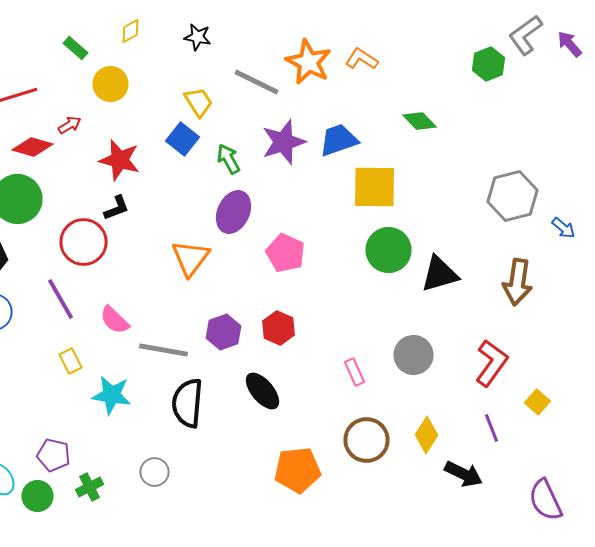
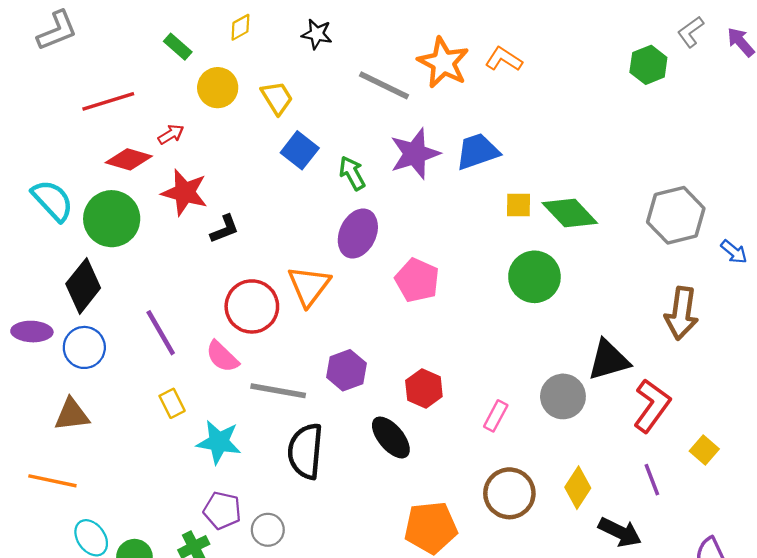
gray L-shape: (526, 35) -> (691, 32), size x0.7
yellow trapezoid: (198, 102) -> (277, 98), moved
green diamond: (420, 121) -> (570, 213), moved, size x1.4
red star: (120, 160) -> (185, 192), moved
yellow square: (374, 187) -> (519, 205), size x0.5
red circle: (84, 242) -> (252, 306), moved
black triangle: (440, 274) -> (609, 360), moved
red hexagon: (278, 328) -> (424, 388), moved
pink rectangle: (354, 372) -> (496, 416), turned 52
purple pentagon: (54, 455) -> (222, 510), moved

